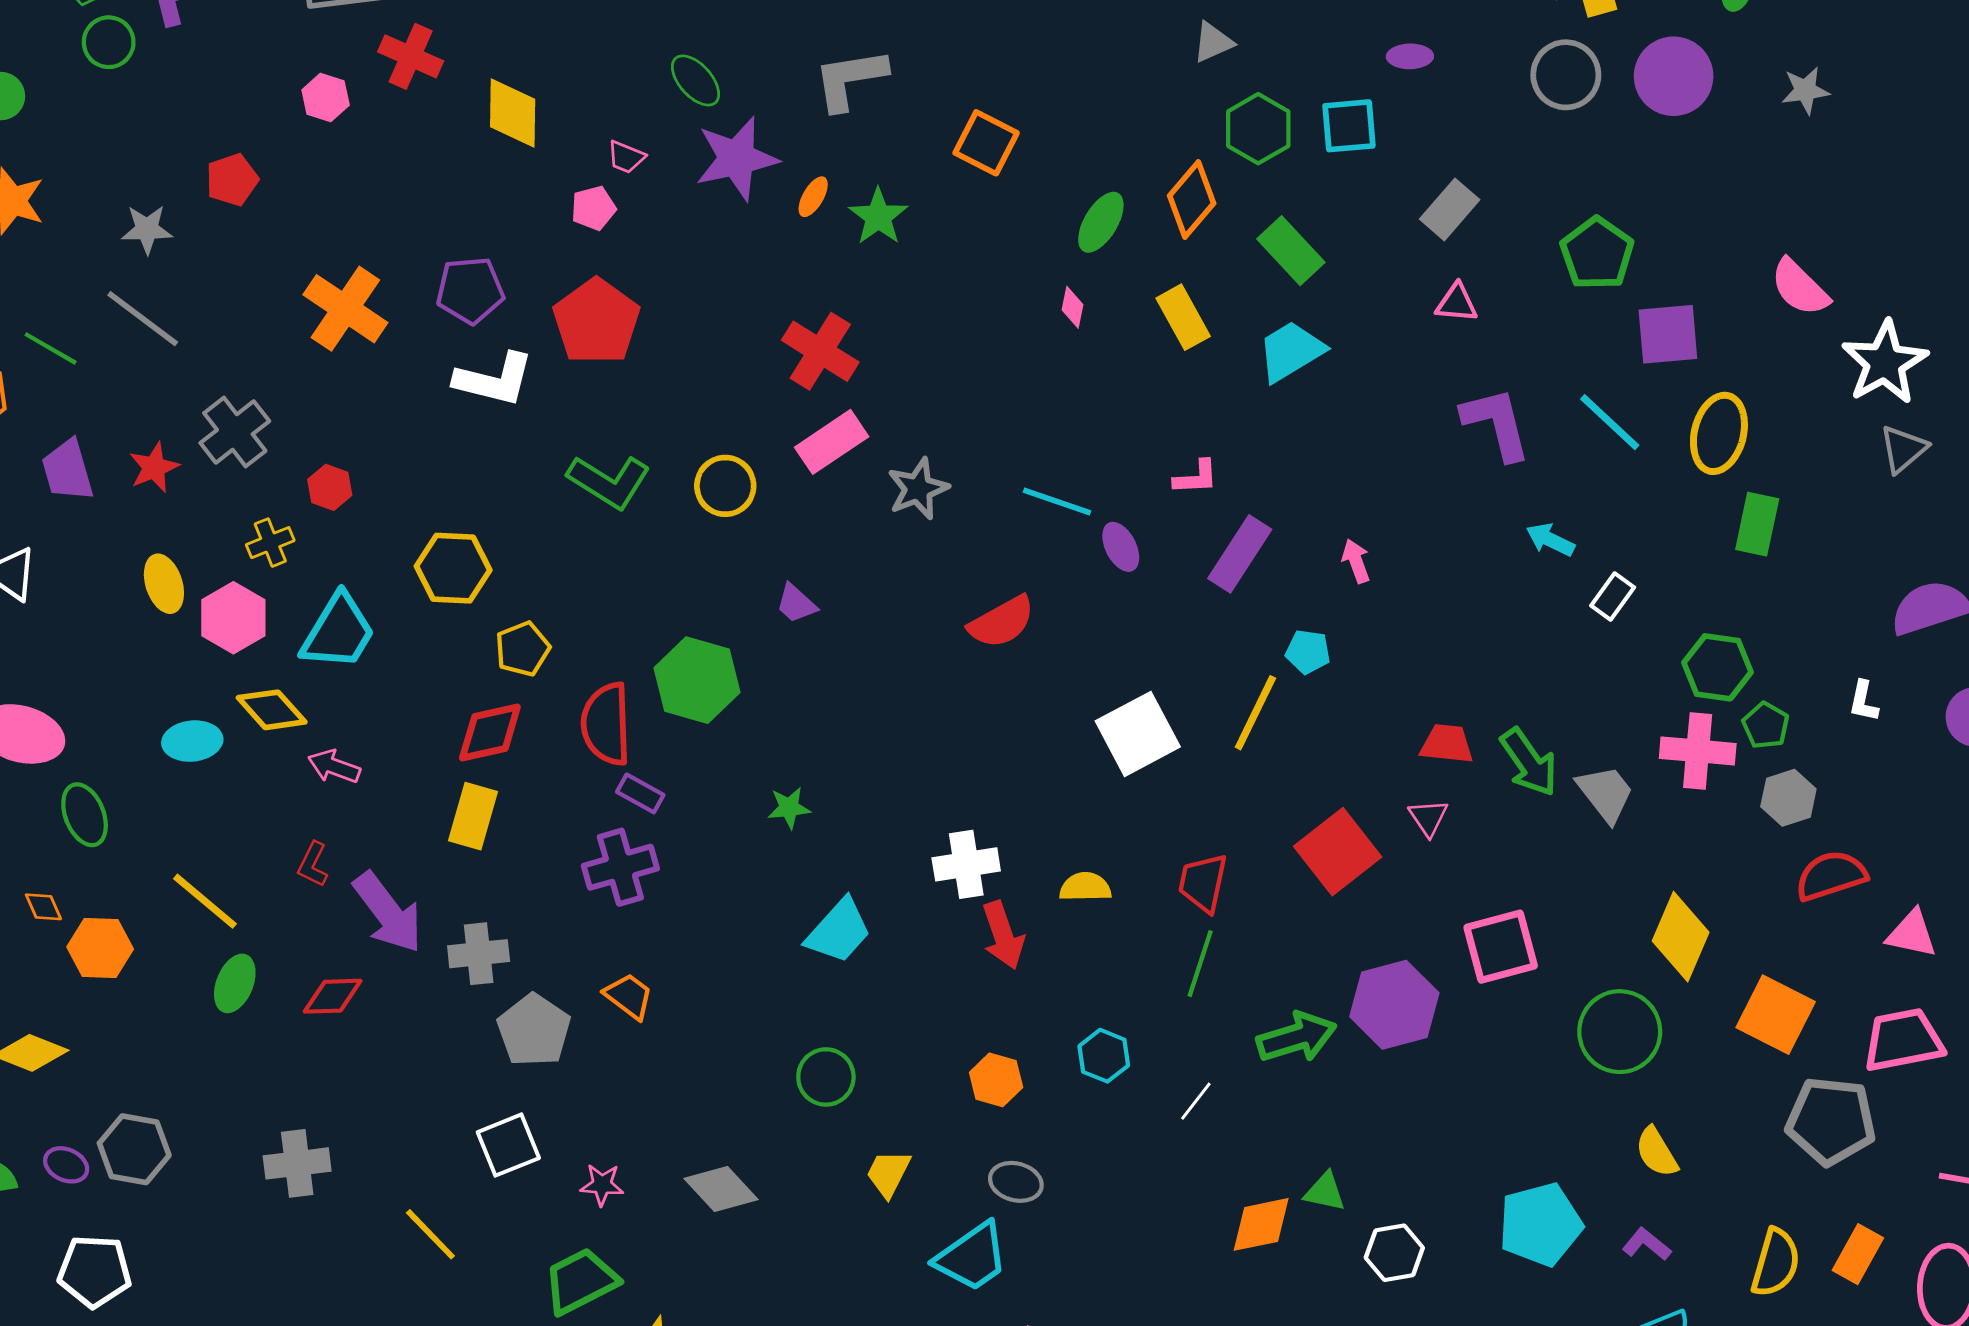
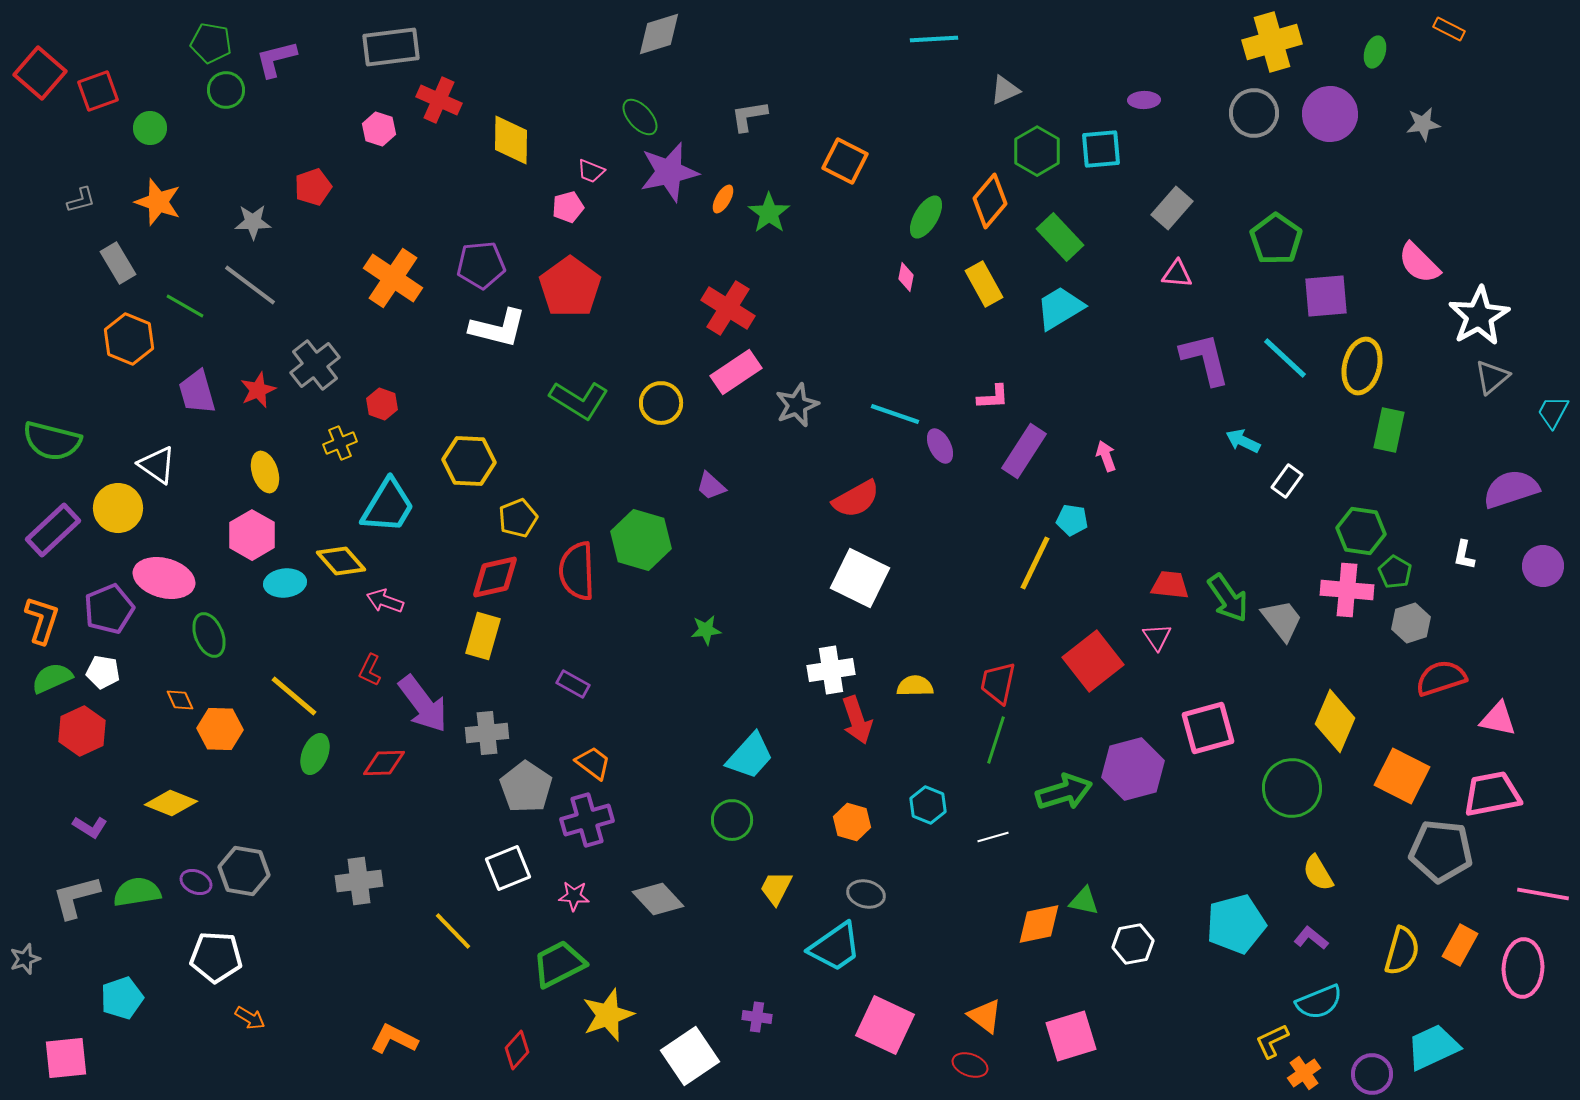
gray L-shape: (850, 79) -> (749, 116), size x0.7
pink hexagon: (233, 618) -> (252, 535), moved
white square: (1138, 734) -> (860, 578), moved, turned -36
purple rectangle: (640, 793) -> (573, 684), moved
purple cross: (620, 867) -> (587, 820), moved
cyan trapezoid: (839, 931) -> (750, 756), moved
white line: (1196, 1101) -> (993, 837), turned 36

